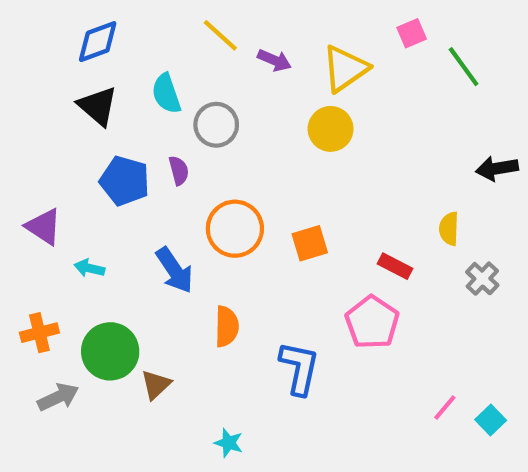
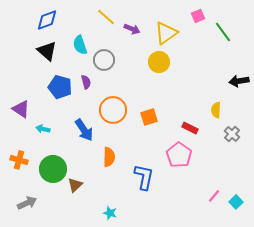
orange cross: (39, 333) -> (19, 160), turned 30
gray arrow: (58, 397) -> (27, 203), moved

